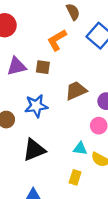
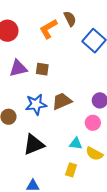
orange L-shape: (57, 40) -> (48, 29), moved
brown trapezoid: (76, 91) -> (62, 101), moved

